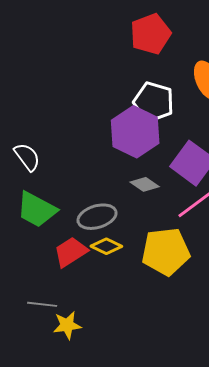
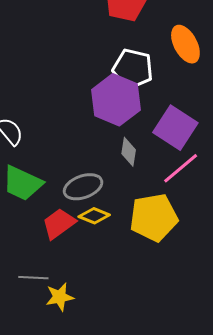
gray diamond: (145, 184) -> (129, 152), turned 68

